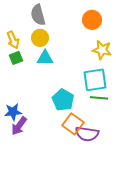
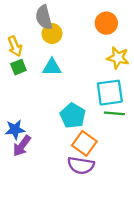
yellow circle: (40, 38) -> (52, 34), moved
purple semicircle: (87, 134) -> (81, 165), moved

